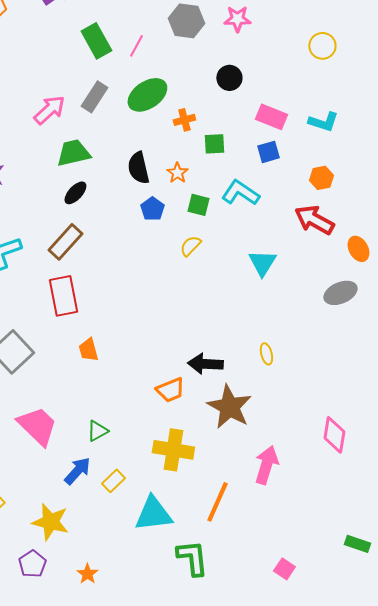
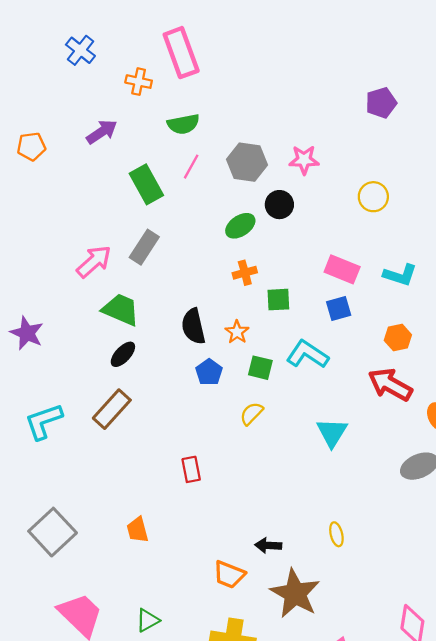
pink line: (136, 46) -> (191, 167), moved
yellow circle: (322, 46) -> (373, 197), moved
black circle: (229, 78) -> (279, 205), moved
green ellipse: (147, 95) -> (240, 226), moved, size x0.7
green trapezoid: (73, 153) -> (121, 310), turned 36
red rectangle: (63, 296) -> (191, 469), moved, size x0.6
black arrow: (205, 364) -> (268, 545), size x0.7
orange trapezoid: (170, 390) -> (229, 574), turned 44

